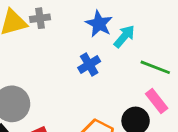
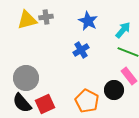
cyan arrow: (124, 36) -> (123, 30), moved

